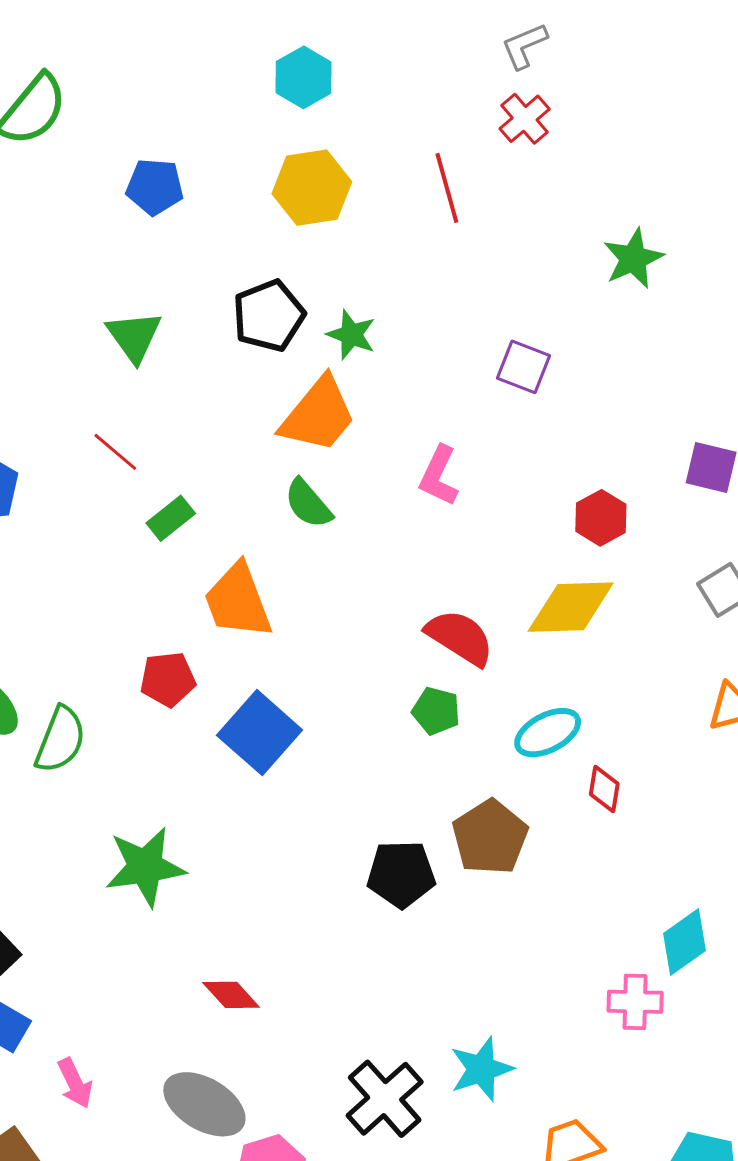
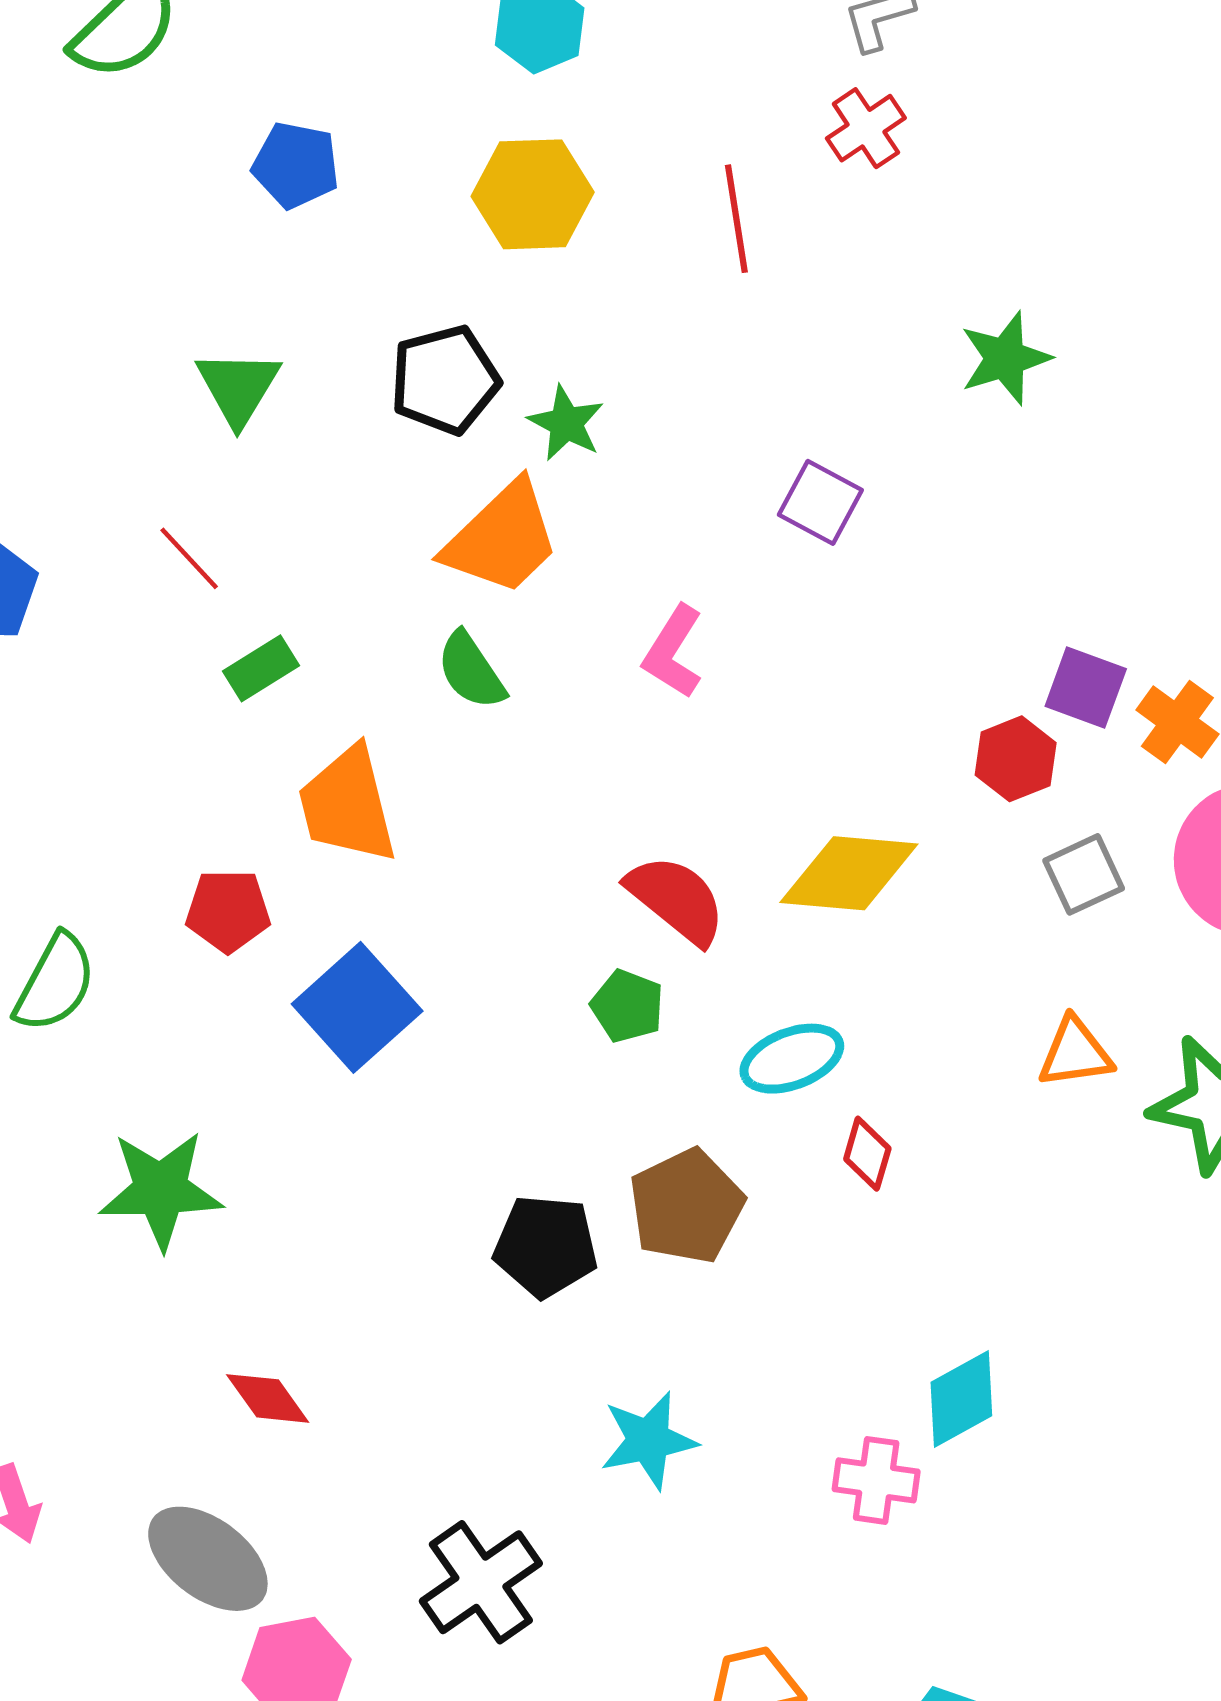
red hexagon: (601, 518) -> (1016, 759), moved
cyan star: (481, 1069) -> (648, 1440), moved

